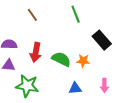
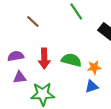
orange star: (83, 61) -> (94, 67), moved

